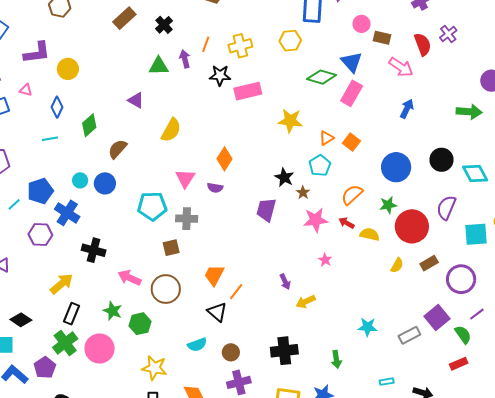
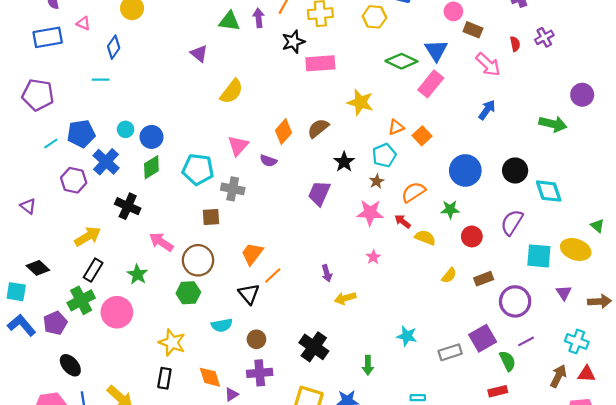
red semicircle: (423, 44) -> (515, 44), size x0.6
black star: (220, 75) -> (293, 42), turned -30
green diamond: (89, 125) -> (151, 167), moved
brown semicircle: (117, 149) -> (318, 128), moved
brown star: (303, 193) -> (377, 181), moved
red circle: (412, 226) -> (472, 236), size x0.6
green hexagon: (140, 324) -> (188, 293), moved
black cross: (284, 351) -> (314, 347), turned 32

